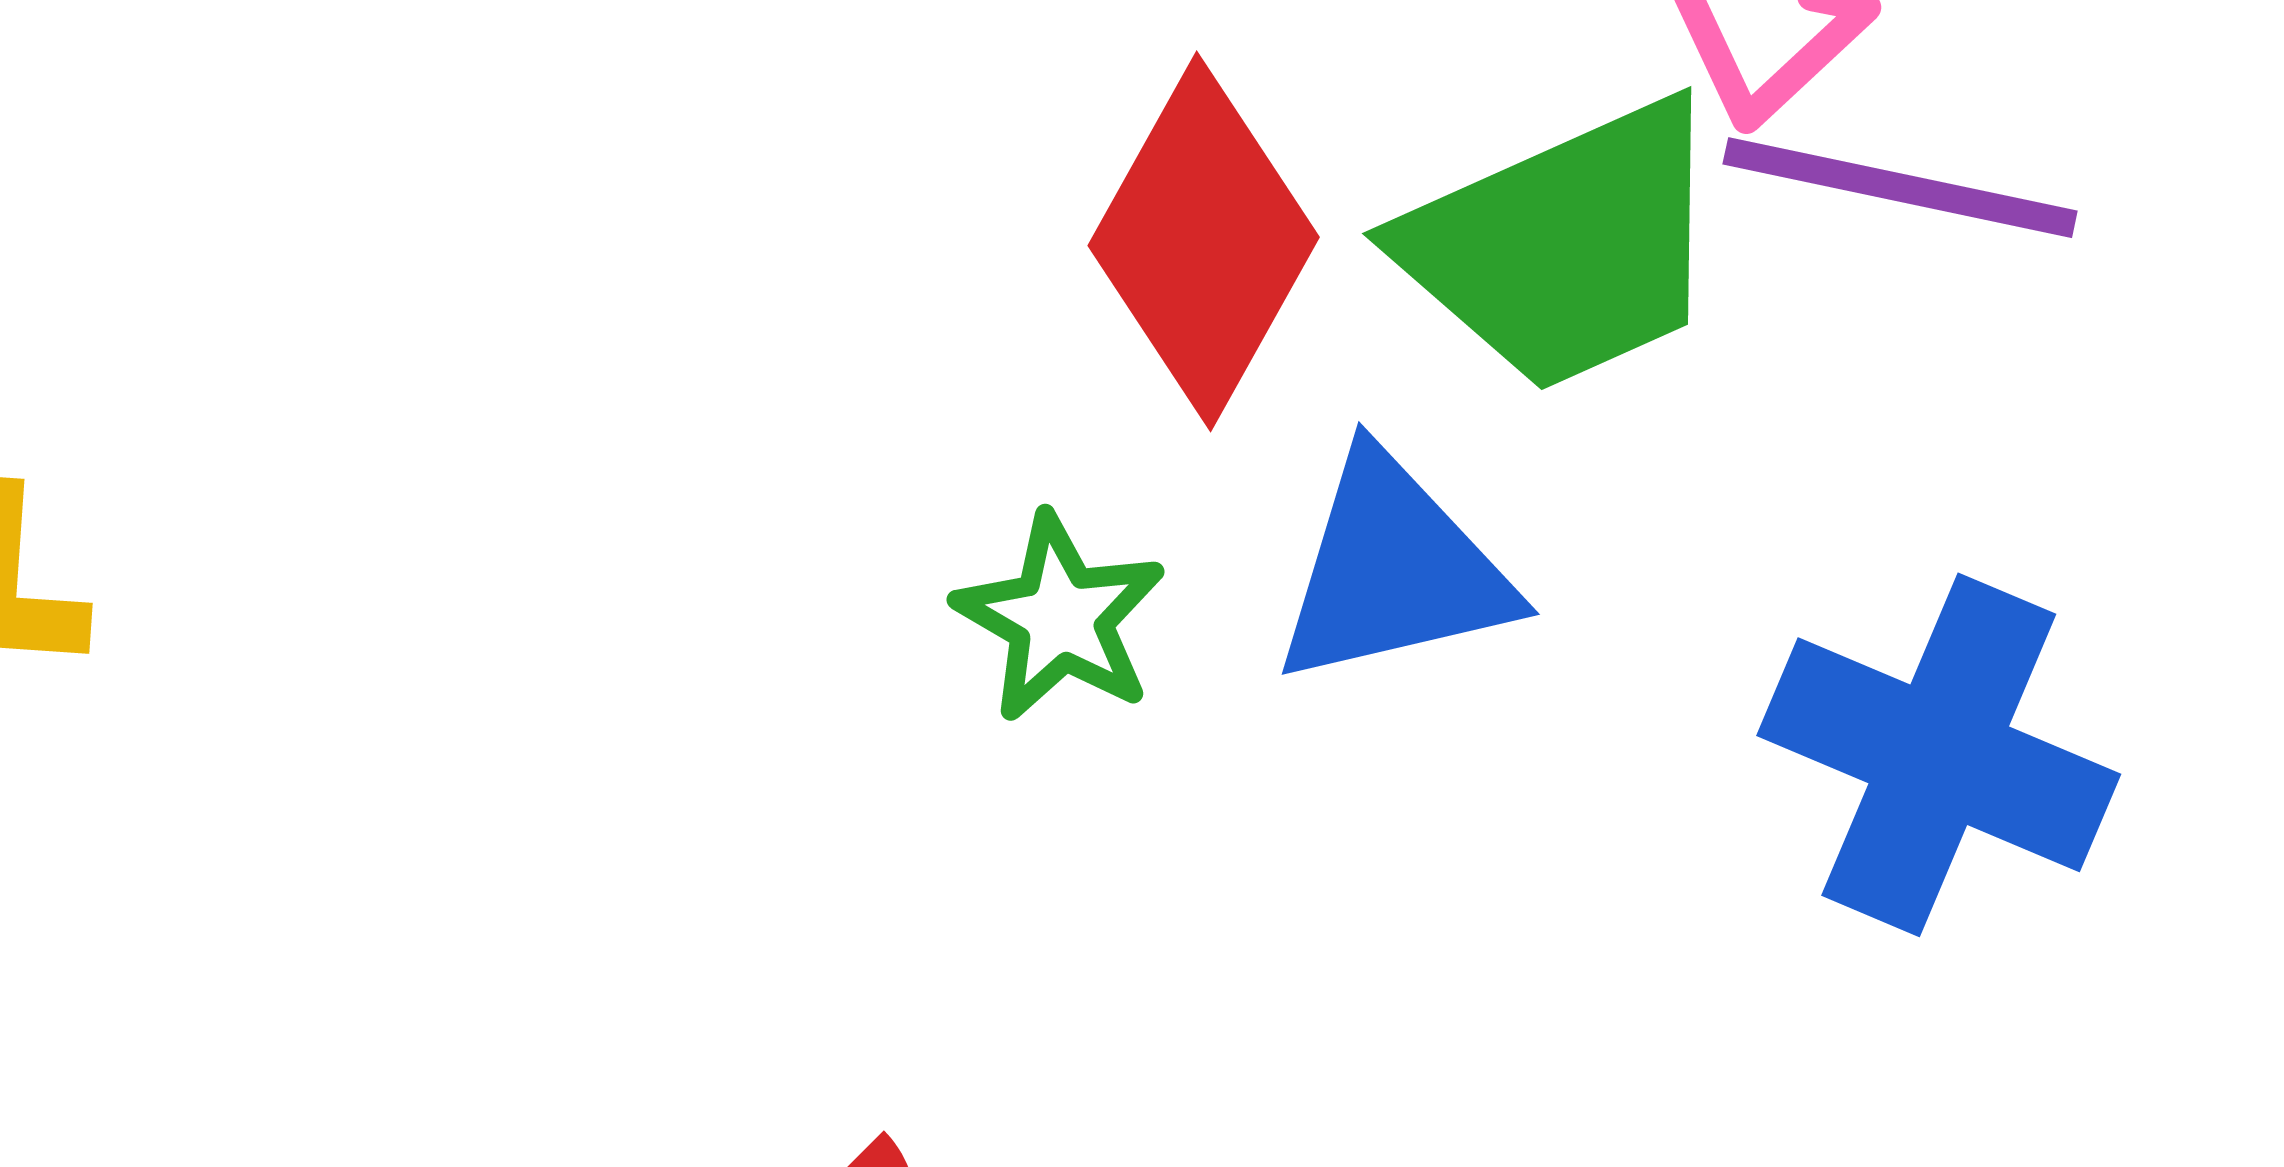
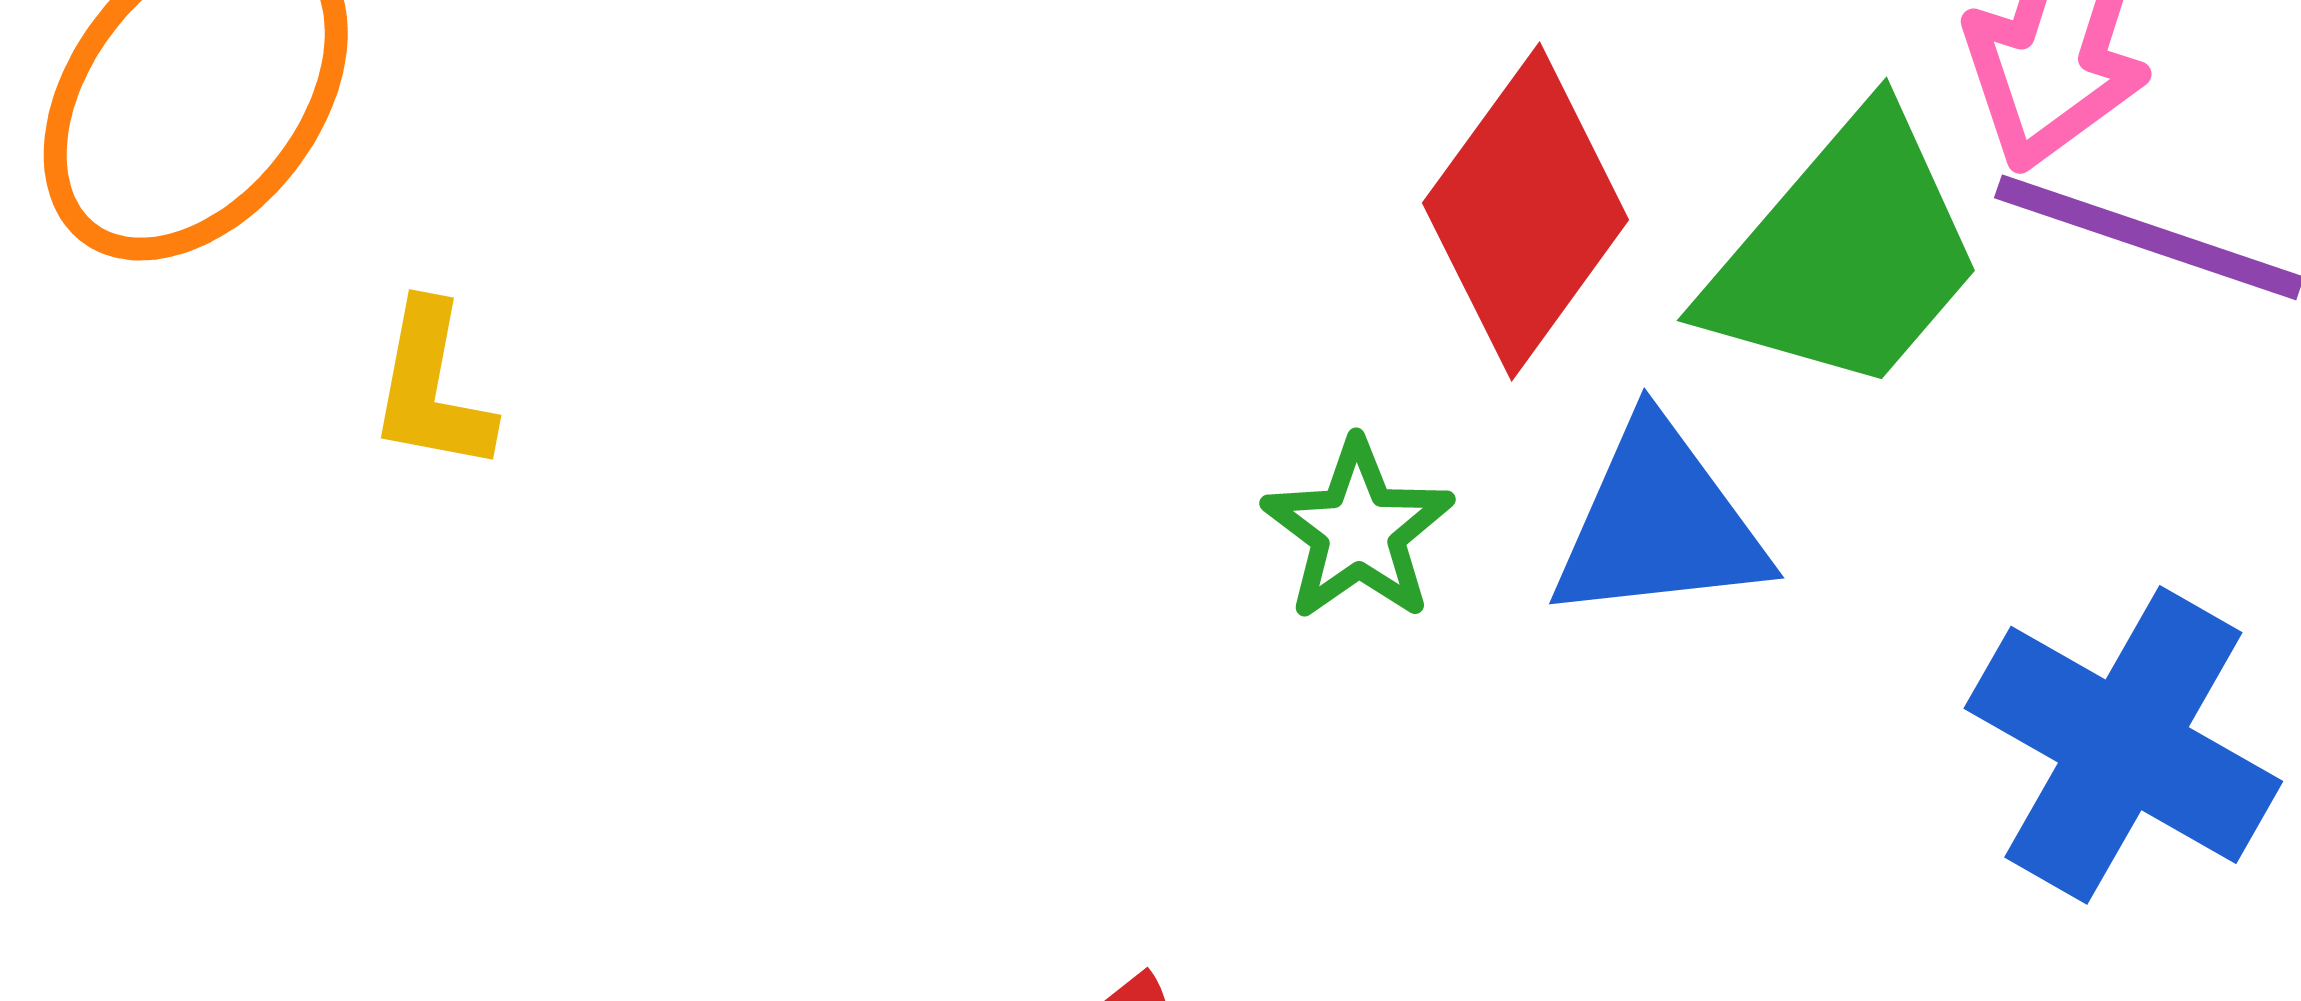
green trapezoid: (1565, 246) -> (1845, 254), turned -32

